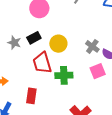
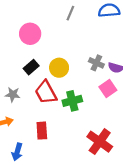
gray star: (14, 43) -> (13, 94), moved

